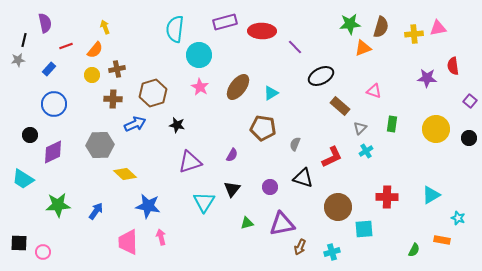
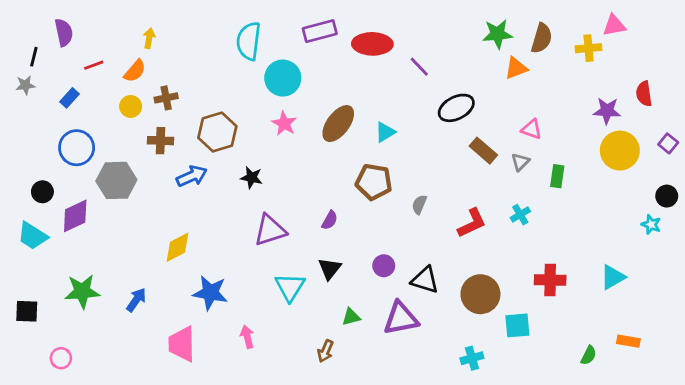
yellow arrow: (105, 27) -> (149, 38), turned 32
pink triangle: (438, 28) -> (614, 25), moved
gray triangle: (360, 128) -> (520, 162), moved
yellow circle: (436, 129) -> (620, 151), moved
gray hexagon: (100, 145) -> (116, 180), moved
yellow diamond: (125, 174) -> (178, 247), turned -70
black triangle: (303, 178) -> (425, 280), moved
cyan trapezoid: (23, 179) -> (32, 236), moved
cyan star: (458, 218) -> (651, 224), moved
pink arrow: (161, 237) -> (247, 337), moved
black square: (19, 243) -> (27, 311), moved
brown arrow: (300, 247) -> (325, 351), moved

